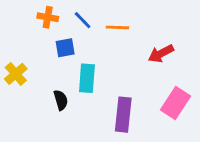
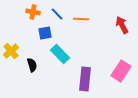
red arrow: (161, 54) -> (122, 25), moved, turned 90
cyan rectangle: (87, 78) -> (60, 54), turned -48
black semicircle: (61, 100) -> (32, 65), moved

